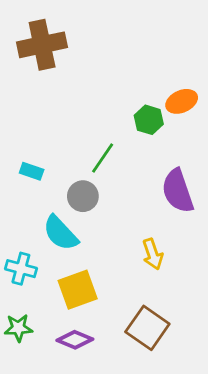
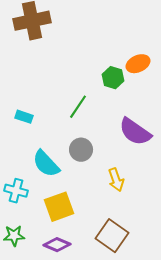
purple semicircle: (178, 191) -> (135, 132), turned -36
gray circle: (83, 196) -> (81, 150), moved

